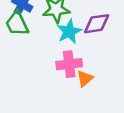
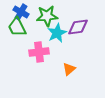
pink cross: (69, 64) -> (39, 52), moved

